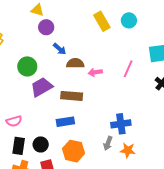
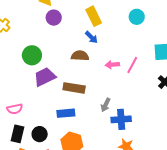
yellow rectangle: (102, 21) -> (94, 16), moved
blue arrow: (60, 49) -> (91, 37), moved
pink arrow: (95, 72) -> (112, 65), moved
gray arrow: (108, 143) -> (106, 105), moved

